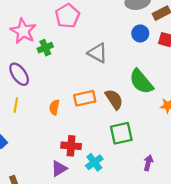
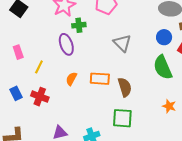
purple ellipse: (19, 74) -> (66, 44), moved
green semicircle: (141, 82) -> (163, 67), moved
red cross: (71, 146) -> (40, 97), moved

